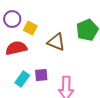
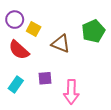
red semicircle: (16, 48) -> (19, 50), turned -125
cyan rectangle: (22, 79) -> (16, 85), moved

